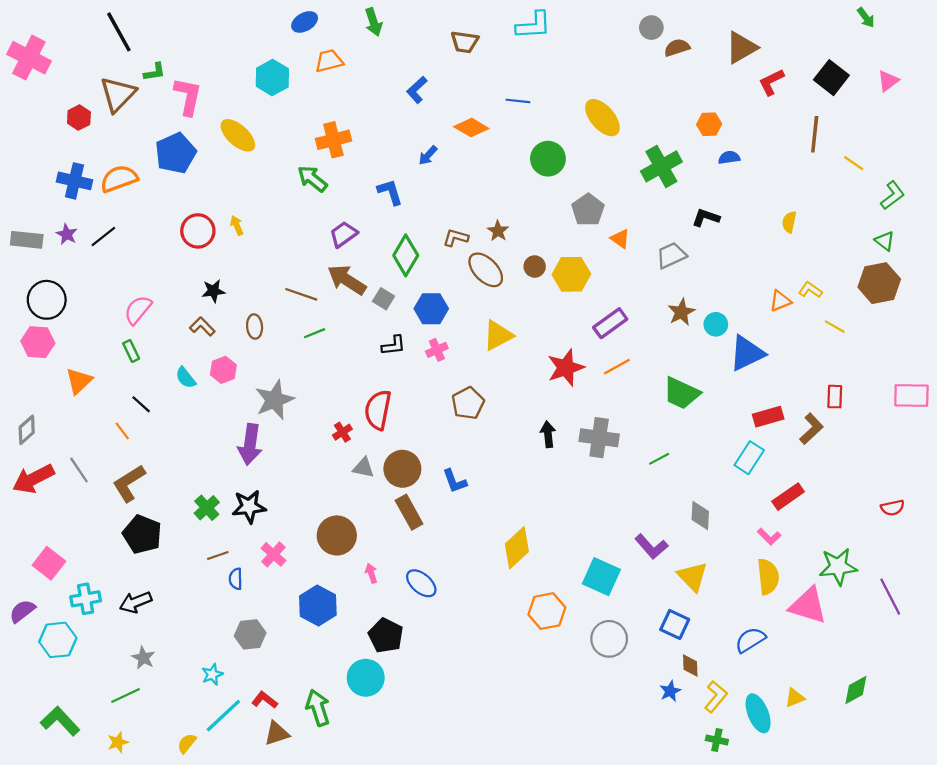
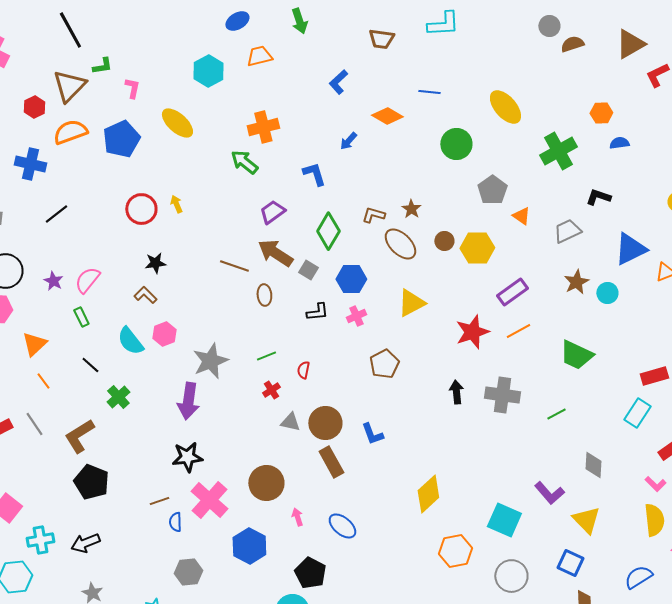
pink L-shape: (188, 96) -> (132, 88), size x0.6
orange semicircle: (119, 179) -> (70, 132), moved
purple star: (67, 234) -> (53, 281), moved
brown ellipse: (255, 327) -> (264, 295), moved
green line: (315, 333) -> (266, 356), moved
blue triangle: (747, 353) -> (630, 249), moved
cyan semicircle: (186, 378) -> (130, 341), size x1.4
red semicircle: (378, 410) -> (303, 370), size x0.5
orange line: (122, 431) -> (43, 381), moved
green cross: (207, 508) -> (118, 397), moved
pink cross: (273, 554) -> (209, 500), size x1.6

